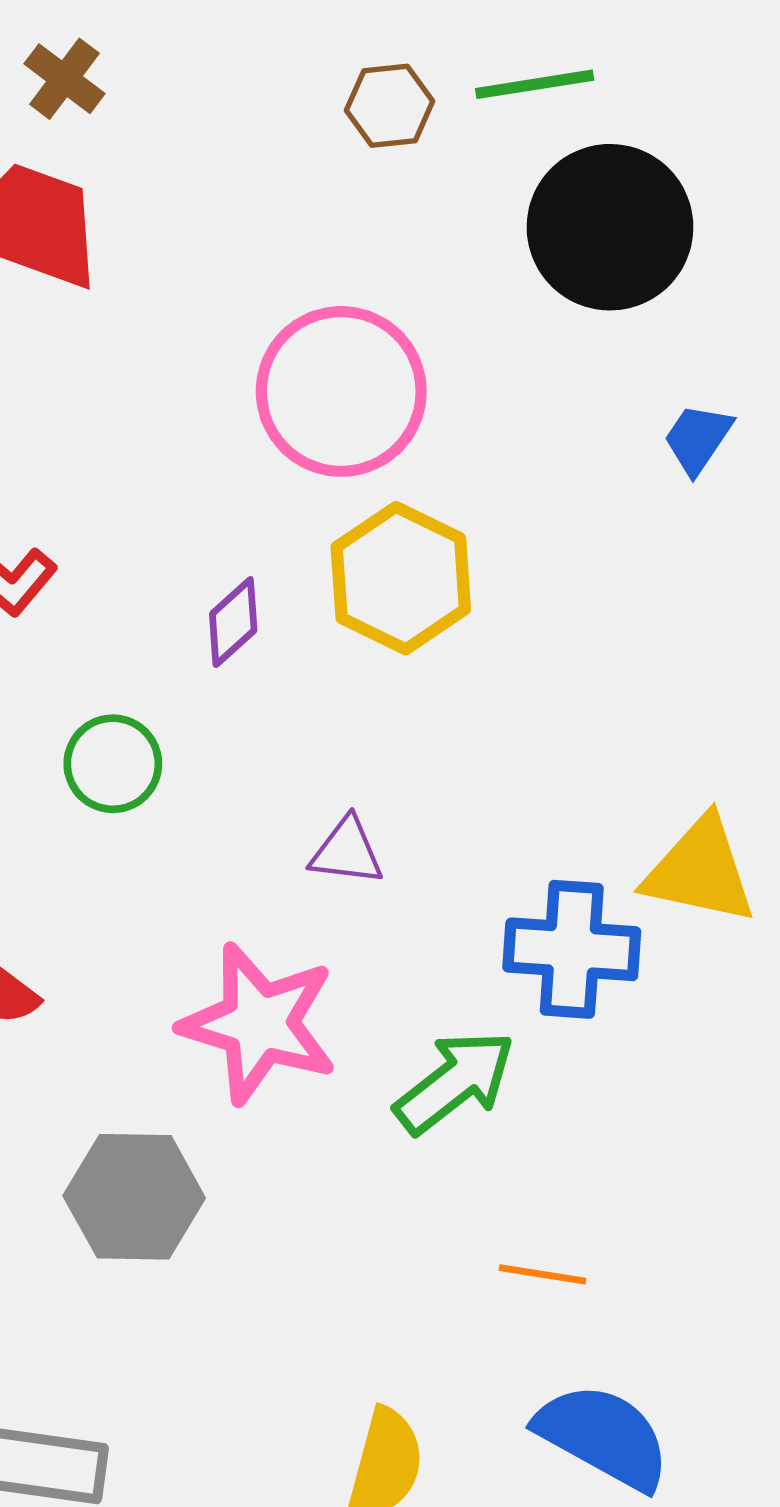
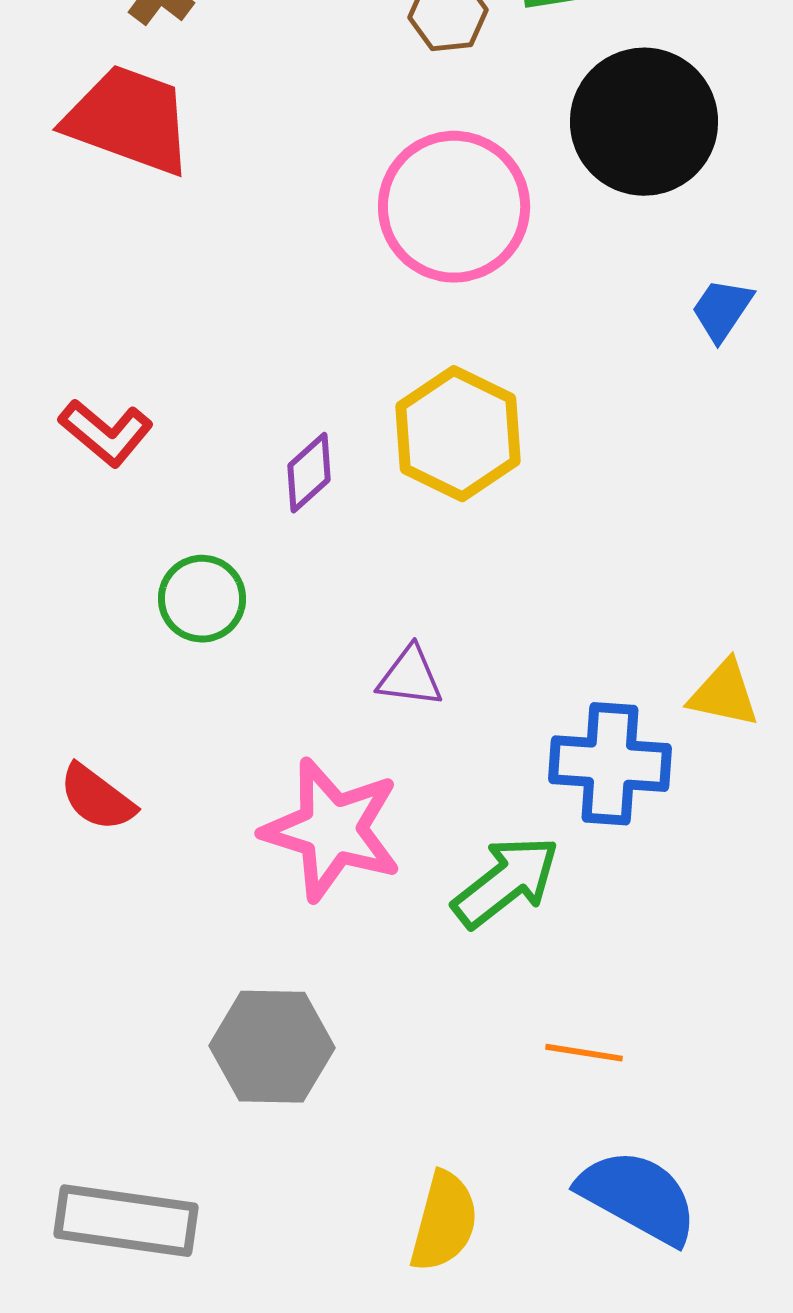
pink circle: (341, 391) -> (454, 207), moved
yellow triangle: (700, 871) -> (724, 694), size x0.7
gray hexagon: (134, 1197) -> (272, 1047), moved

